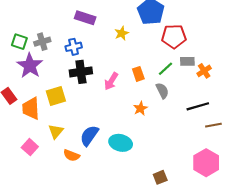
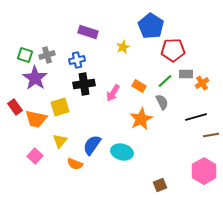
orange rectangle: (138, 74) -> (139, 86), turned -40
orange trapezoid: (31, 108) -> (36, 119), turned -75
orange star: (140, 108) -> (141, 119), size x1.6

